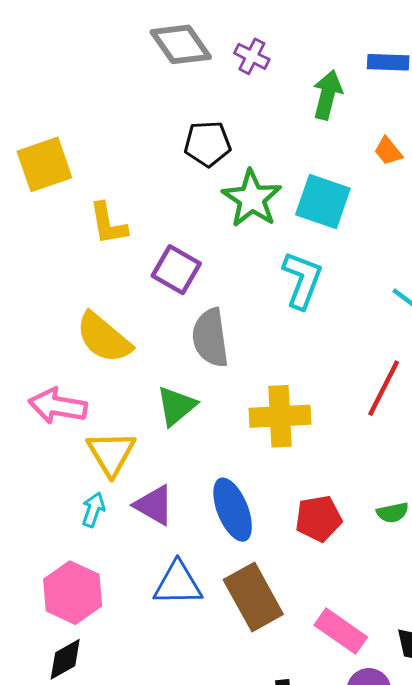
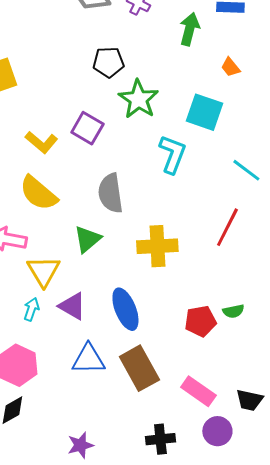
cyan square: (323, 201) -> (204, 112), moved
yellow L-shape: (108, 224) -> (41, 142), moved, turned -40
purple square: (176, 270) -> (87, 128), moved
red pentagon: (318, 518) -> (200, 321), moved

